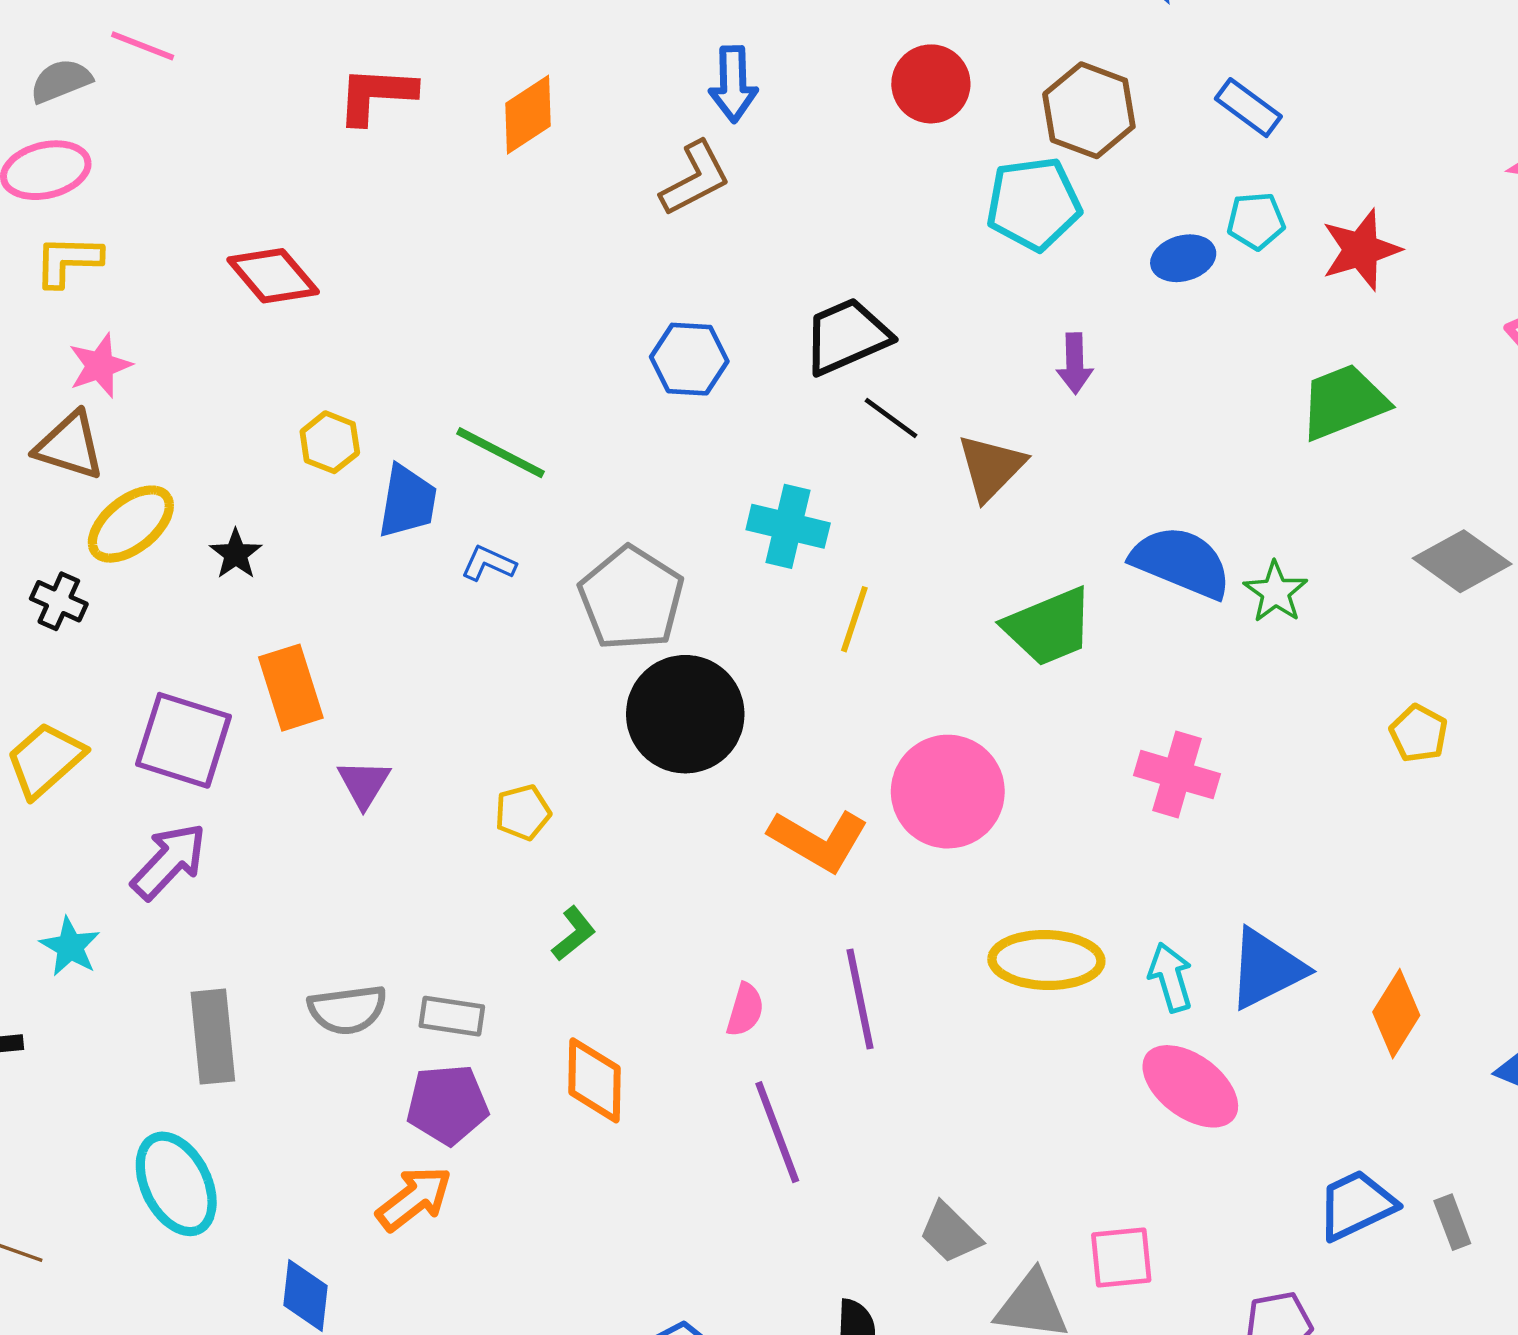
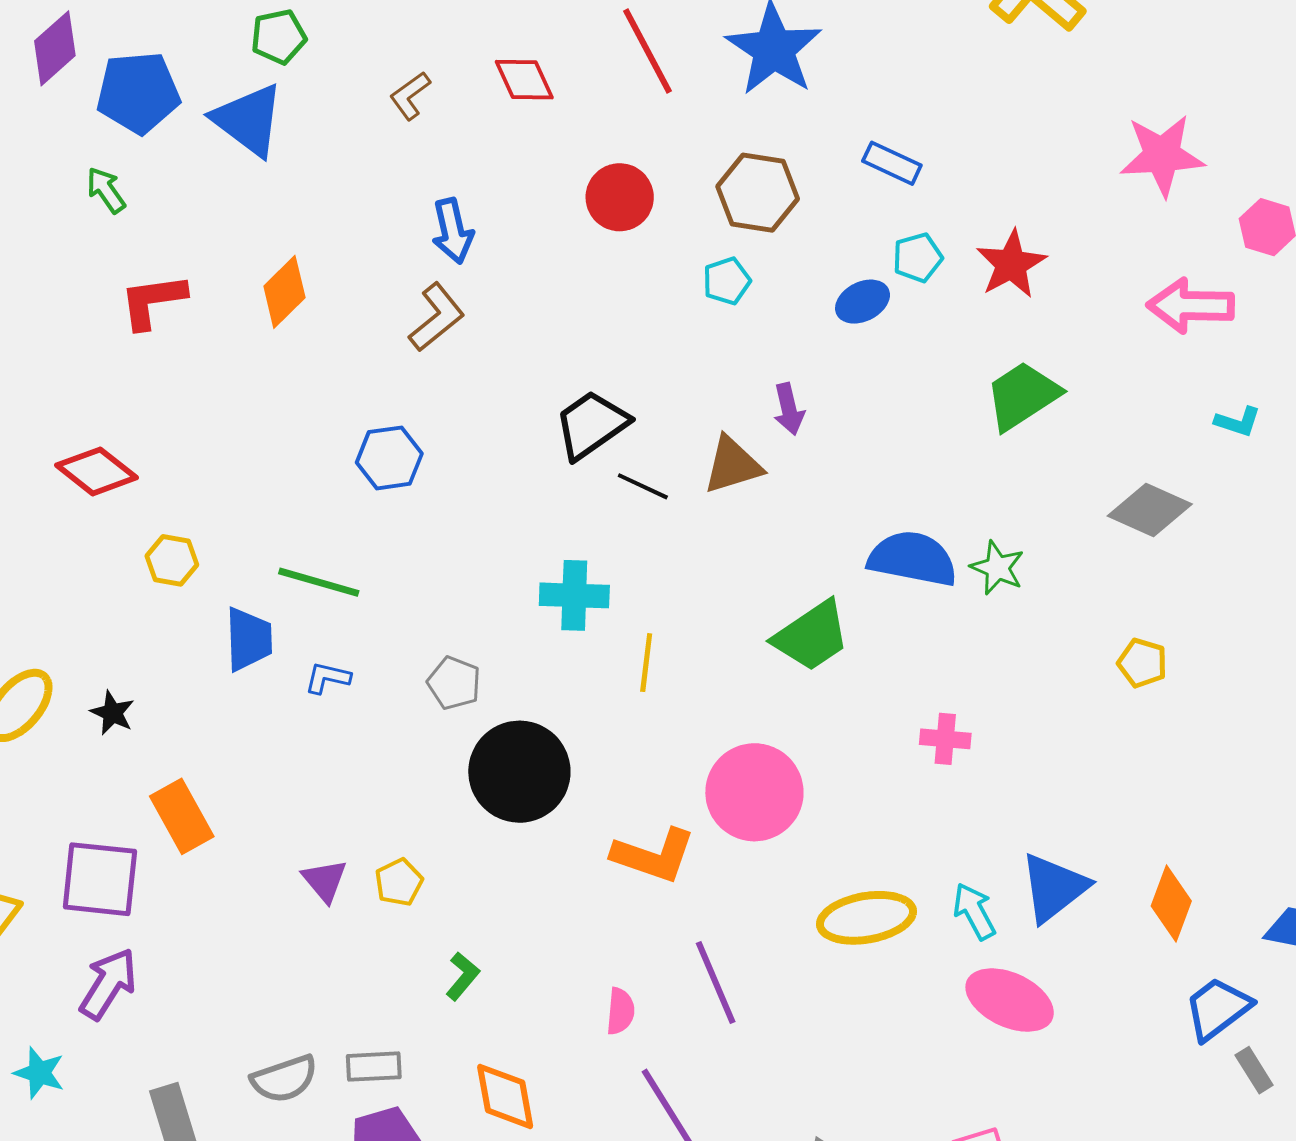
cyan pentagon: (1034, 204) -> (727, 281), size x0.6
blue hexagon: (689, 359) -> (389, 458), moved
yellow hexagon: (330, 442) -> (172, 560), moved
brown triangle: (991, 467) -> (733, 465), moved, turned 40
gray pentagon: (631, 598) -> (454, 683), size x0.6
pink cross: (1177, 775) -> (945, 739), size x0.7
purple triangle: (364, 784) -> (325, 881), moved
blue trapezoid: (1356, 1205) -> (1218, 1009), moved

